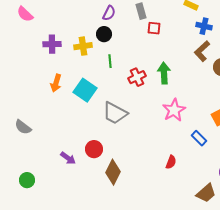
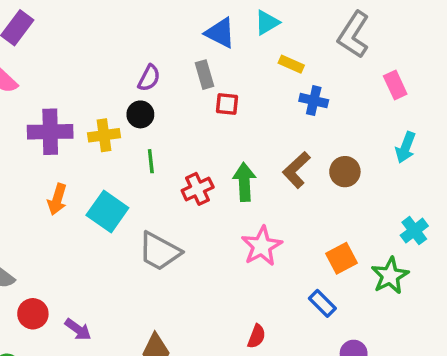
purple cross: (52, 44) -> (50, 132), size x1.4
brown L-shape: (202, 51) -> (296, 170), moved
blue rectangle: (199, 138) -> (322, 303), moved
red circle: (94, 149) -> (33, 314), moved

